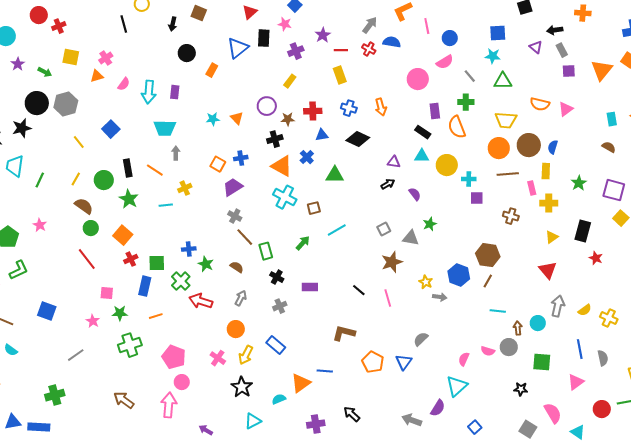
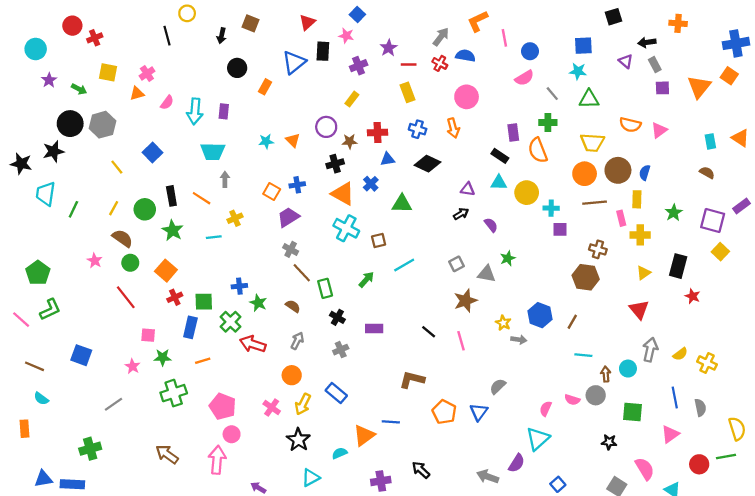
pink circle: (418, 79) -> (467, 97), moved
pink star: (40, 225) -> (95, 261), moved
brown hexagon: (488, 255) -> (586, 277), moved

